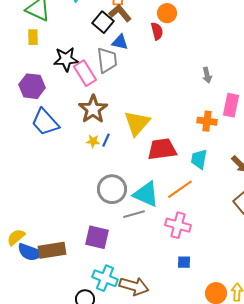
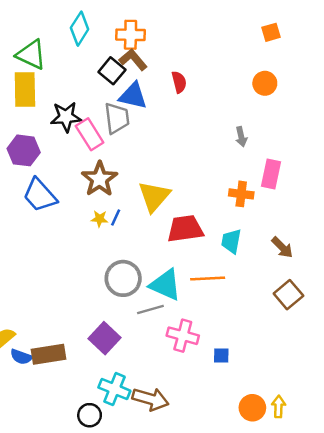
orange circle: (167, 13) -> (265, 83), moved
yellow rectangle: (33, 37) -> (25, 90), size x1.8
blue triangle: (120, 42) -> (133, 96), size x1.4
orange line: (180, 189) -> (208, 278), turned 32
pink cross: (178, 225) -> (183, 336), moved
purple square: (97, 237) -> (104, 338), turned 30
blue semicircle: (30, 252) -> (21, 357), size x0.7
blue square: (184, 262) -> (221, 356), moved

